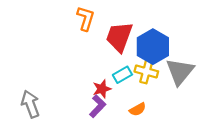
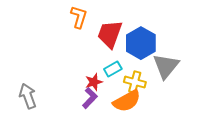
yellow cross: (146, 72) -> (135, 82), moved
orange semicircle: (138, 109) -> (127, 101), size x1.8

